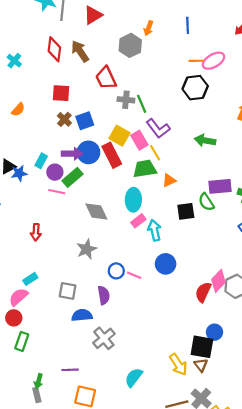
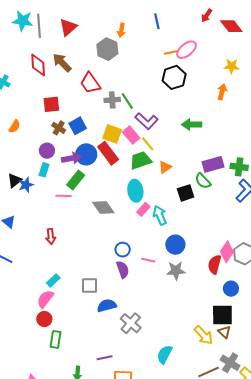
purple circle: (55, 172) -> (47, 151), moved
gray star: (87, 249) -> (176, 271), moved, turned 30
blue circle: (116, 271) -> (123, 250), moved
purple semicircle: (104, 295) -> (123, 270), moved
blue circle: (214, 332) -> (231, 289), moved

